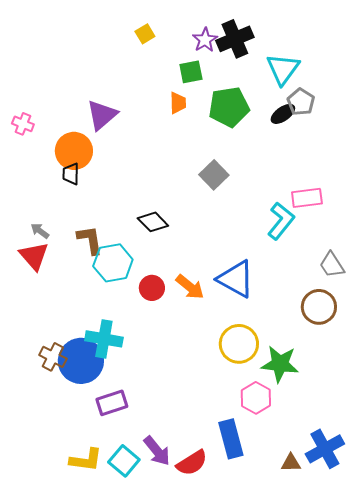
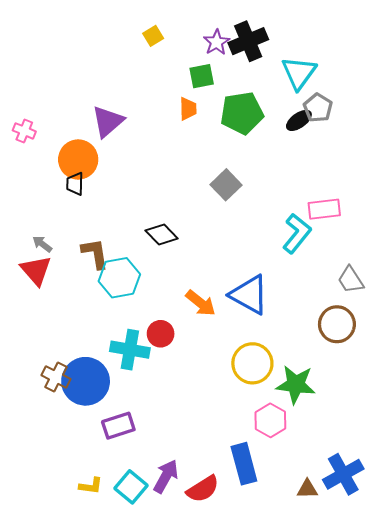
red circle: (152, 288) -> (161, 334), moved
cyan cross: (104, 339) -> (130, 350), moved
purple arrow: (157, 451) -> (166, 476), turned -112
yellow L-shape: (86, 460) -> (91, 486), size x0.7

